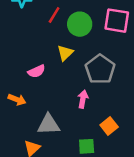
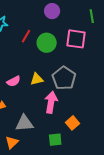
yellow triangle: (65, 53) -> (37, 79), moved, turned 32
pink arrow: (83, 99) -> (51, 102), size x1.5

